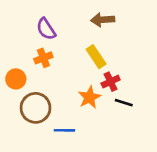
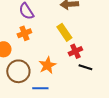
orange star: (89, 97) -> (47, 65), moved

